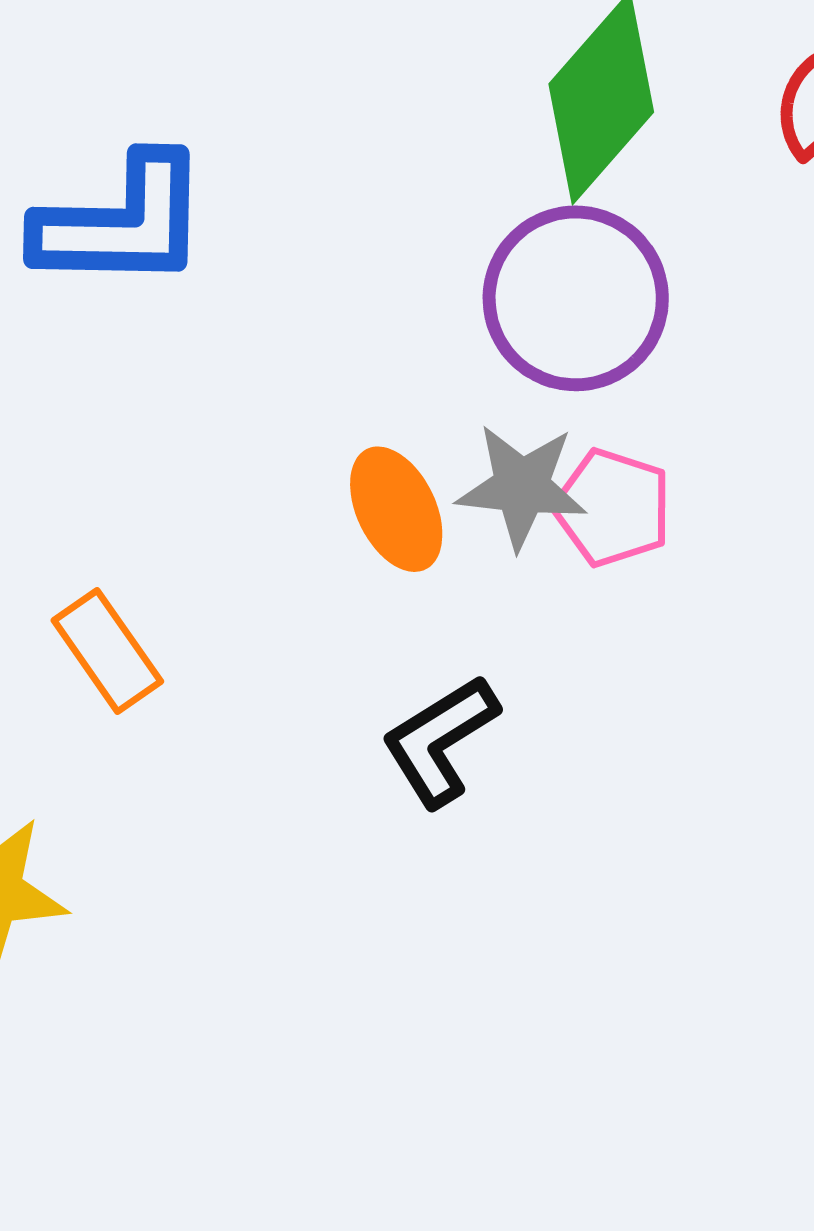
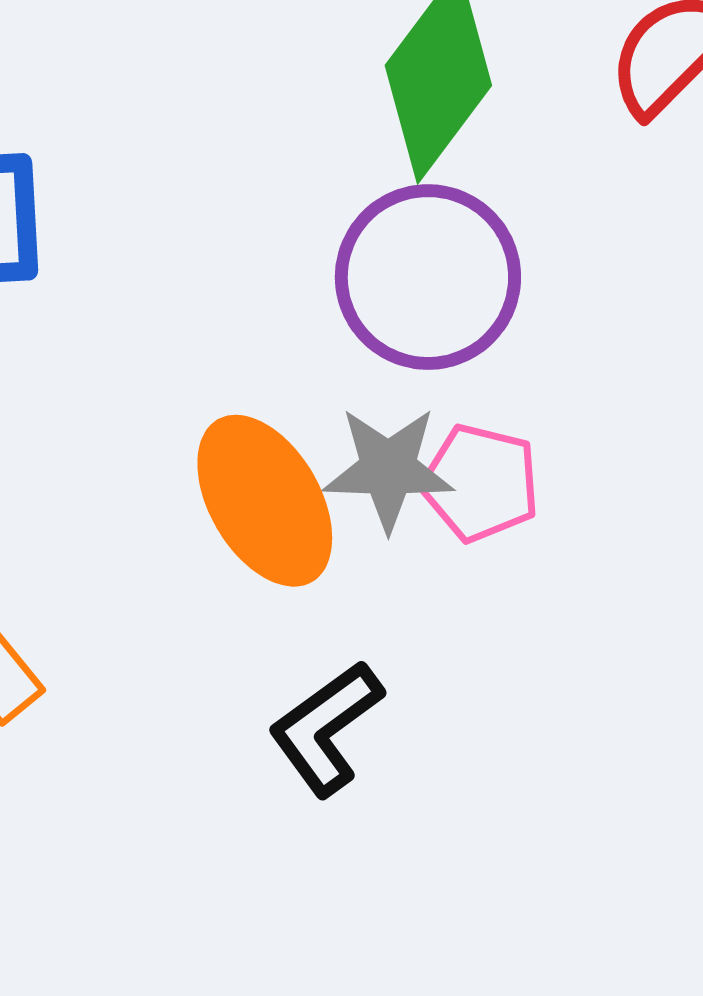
orange ellipse: (396, 509) -> (265, 501), size x1.4

